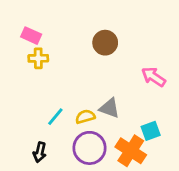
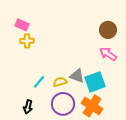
brown circle: (105, 43) -> (108, 30), moved
cyan square: (151, 131) -> (95, 82), moved, size x1.5

